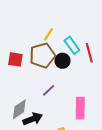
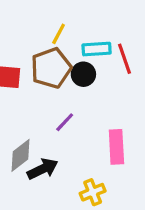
cyan rectangle: (72, 45) -> (97, 49), turned -54

